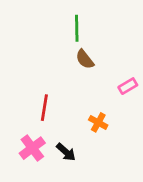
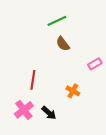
green line: (77, 28) -> (57, 21), turned 66

